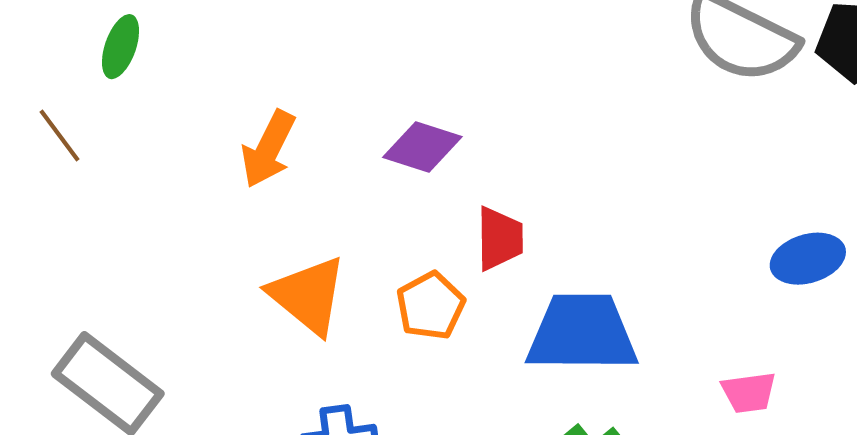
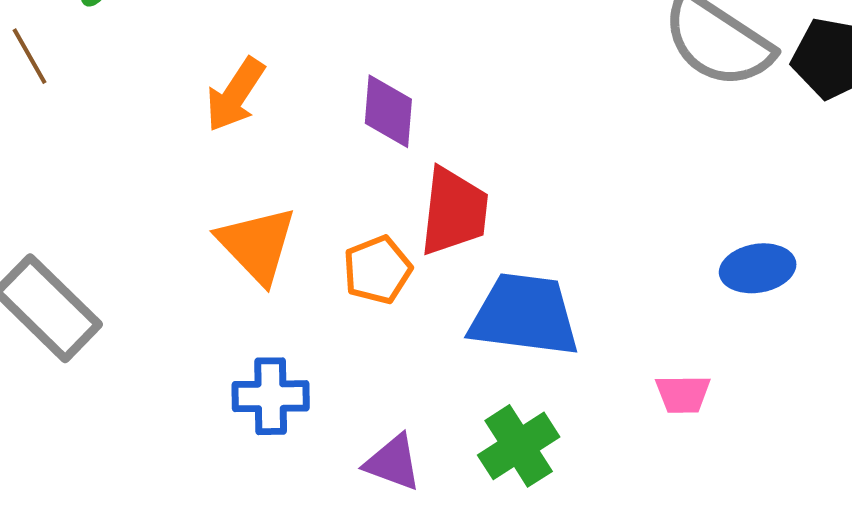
purple diamond: (422, 147) -> (388, 111), turned 70
red trapezoid: (500, 239) -> (454, 211), size x1.4

